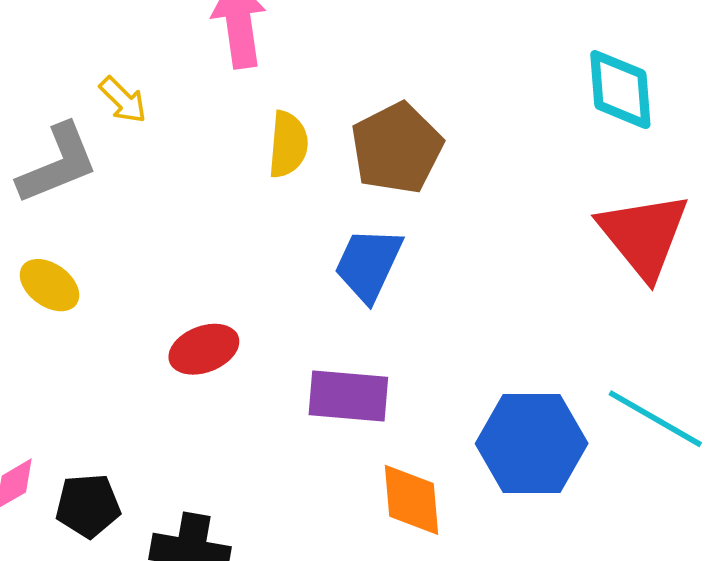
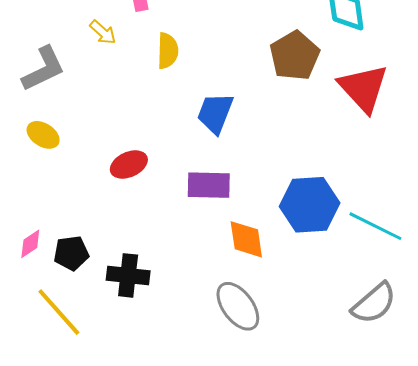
yellow arrow: (123, 100) -> (103, 32), moved
brown pentagon: (397, 148) -> (295, 56), moved
cyan line: (655, 419) -> (375, 226), moved

